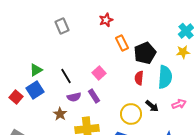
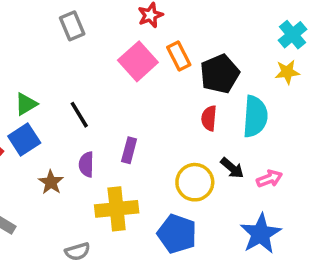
pink square: (99, 73) -> (138, 61), moved, size x1.5
purple rectangle: (94, 96) -> (129, 150), turned 48
purple semicircle: (74, 97) -> (86, 164), moved, turned 104
pink arrow: (179, 104) -> (269, 179), moved
brown star: (60, 114) -> (51, 182), moved

